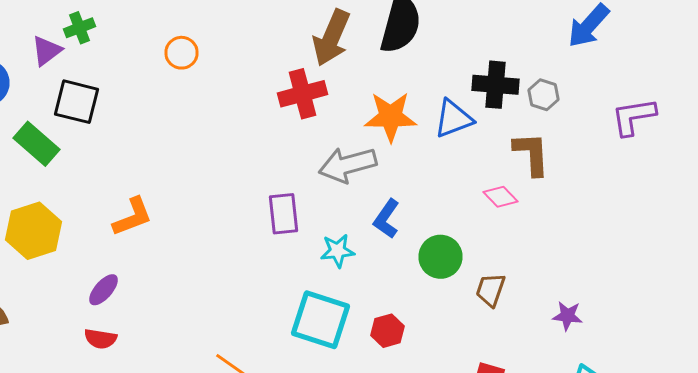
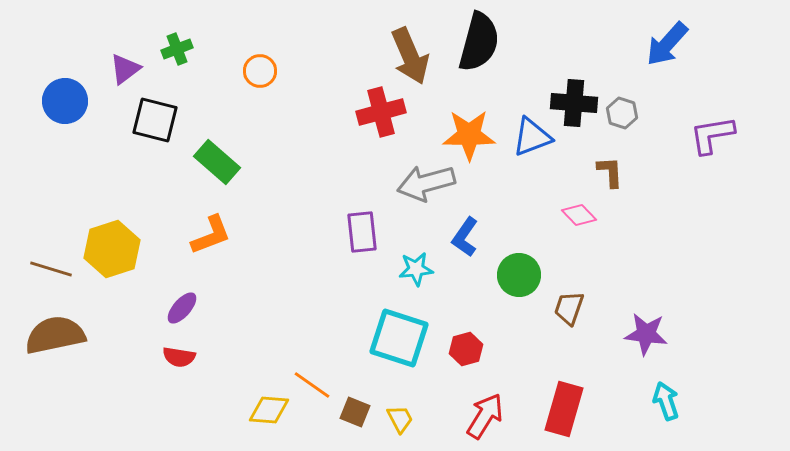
green cross: (80, 28) -> (177, 49), moved
brown arrow: (332, 38) -> (410, 56), turned -46
green rectangle: (36, 144) -> (217, 162), moved
brown L-shape: (532, 154) -> (610, 172), size x0.7
purple star: (568, 316) -> (646, 334), size x1.4

